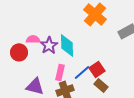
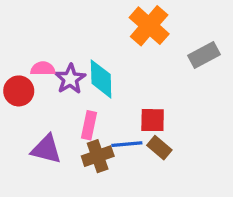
red square: (97, 69) -> (153, 120), turned 35
blue line: (82, 72) -> (127, 144), moved, turned 36

